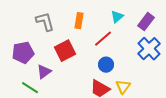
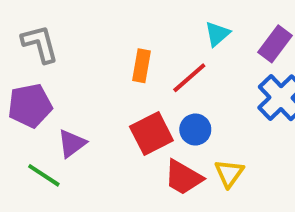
orange rectangle: (79, 21) -> (142, 66), moved
gray L-shape: (45, 22) -> (40, 44), moved
red square: (65, 51) -> (151, 133), moved

